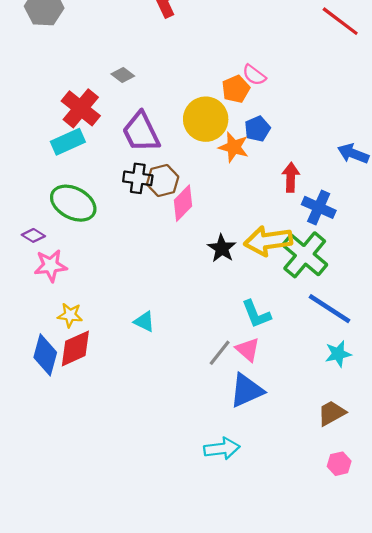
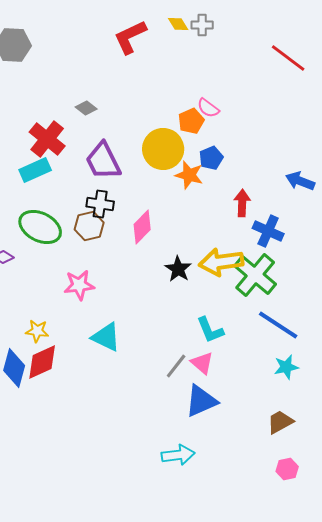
brown hexagon: (163, 181) -> (89, 226), moved
pink star: (51, 266) -> (79, 285), moved
cyan triangle: (144, 322) -> (106, 337), size x1.5

